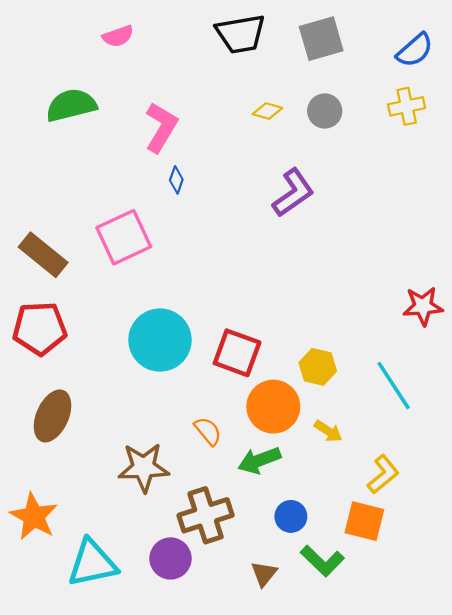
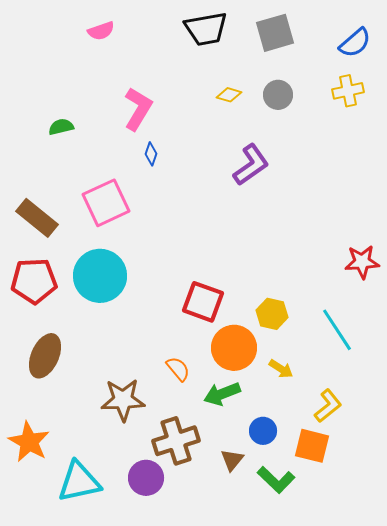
green semicircle: (71, 105) -> (61, 127), moved, size x0.6
cyan circle: (160, 340) -> (100, 276), moved
blue circle: (291, 516) -> (263, 431), moved
brown triangle: (264, 574) -> (232, 460), moved

